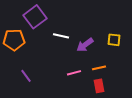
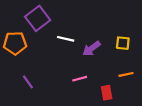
orange line: (99, 68) -> (126, 74), moved

